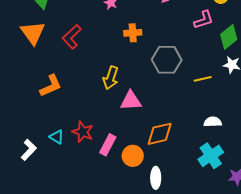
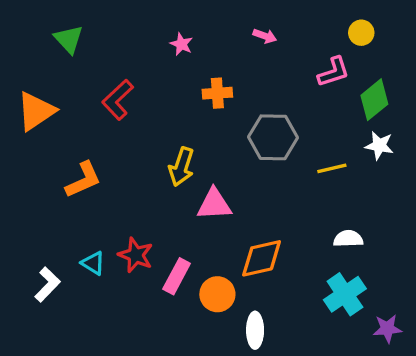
orange triangle: (33, 33) -> (36, 111), moved, turned 32

